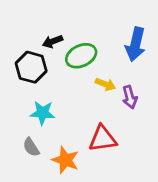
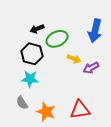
black hexagon: (31, 67) -> (32, 54), moved
purple arrow: (130, 97) -> (91, 68), turned 77
red triangle: (103, 139) -> (80, 110), moved

